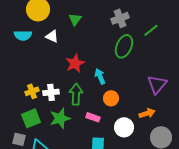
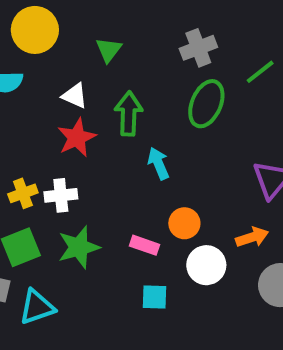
white triangle: (52, 36) -> (75, 96), moved
red star: (75, 63) -> (77, 138), moved
green arrow: (76, 94) -> (129, 114), moved
orange circle: (111, 98) -> (184, 223), moved

